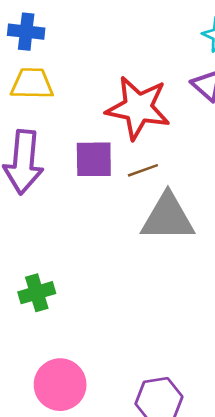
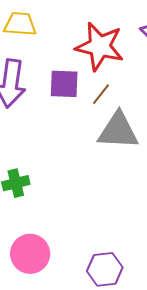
brown line: (143, 170) -> (101, 94), turned -35

